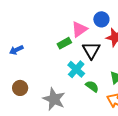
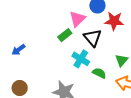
brown circle: (20, 88) -> (20, 88), moved

